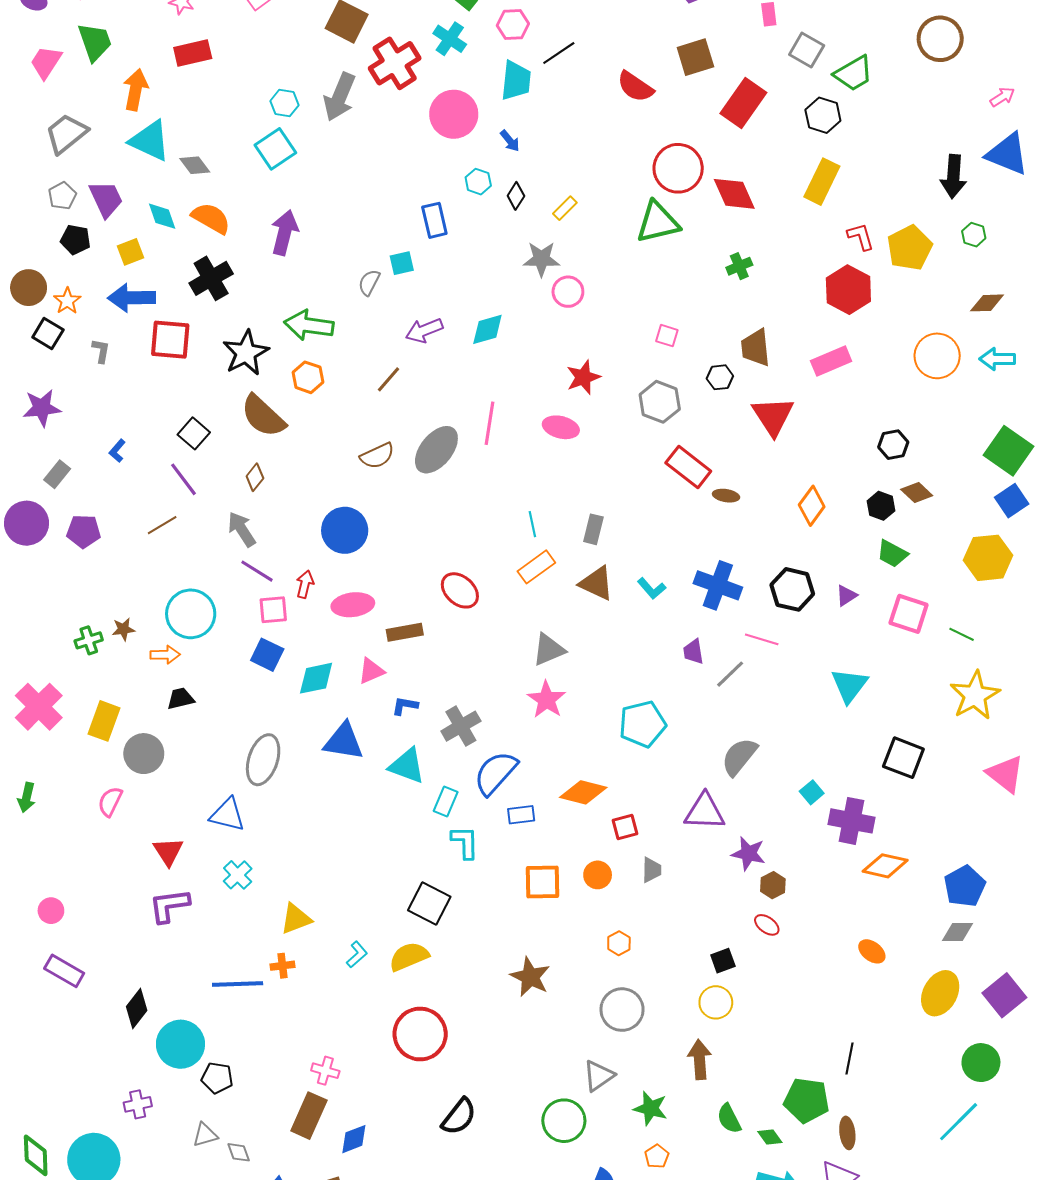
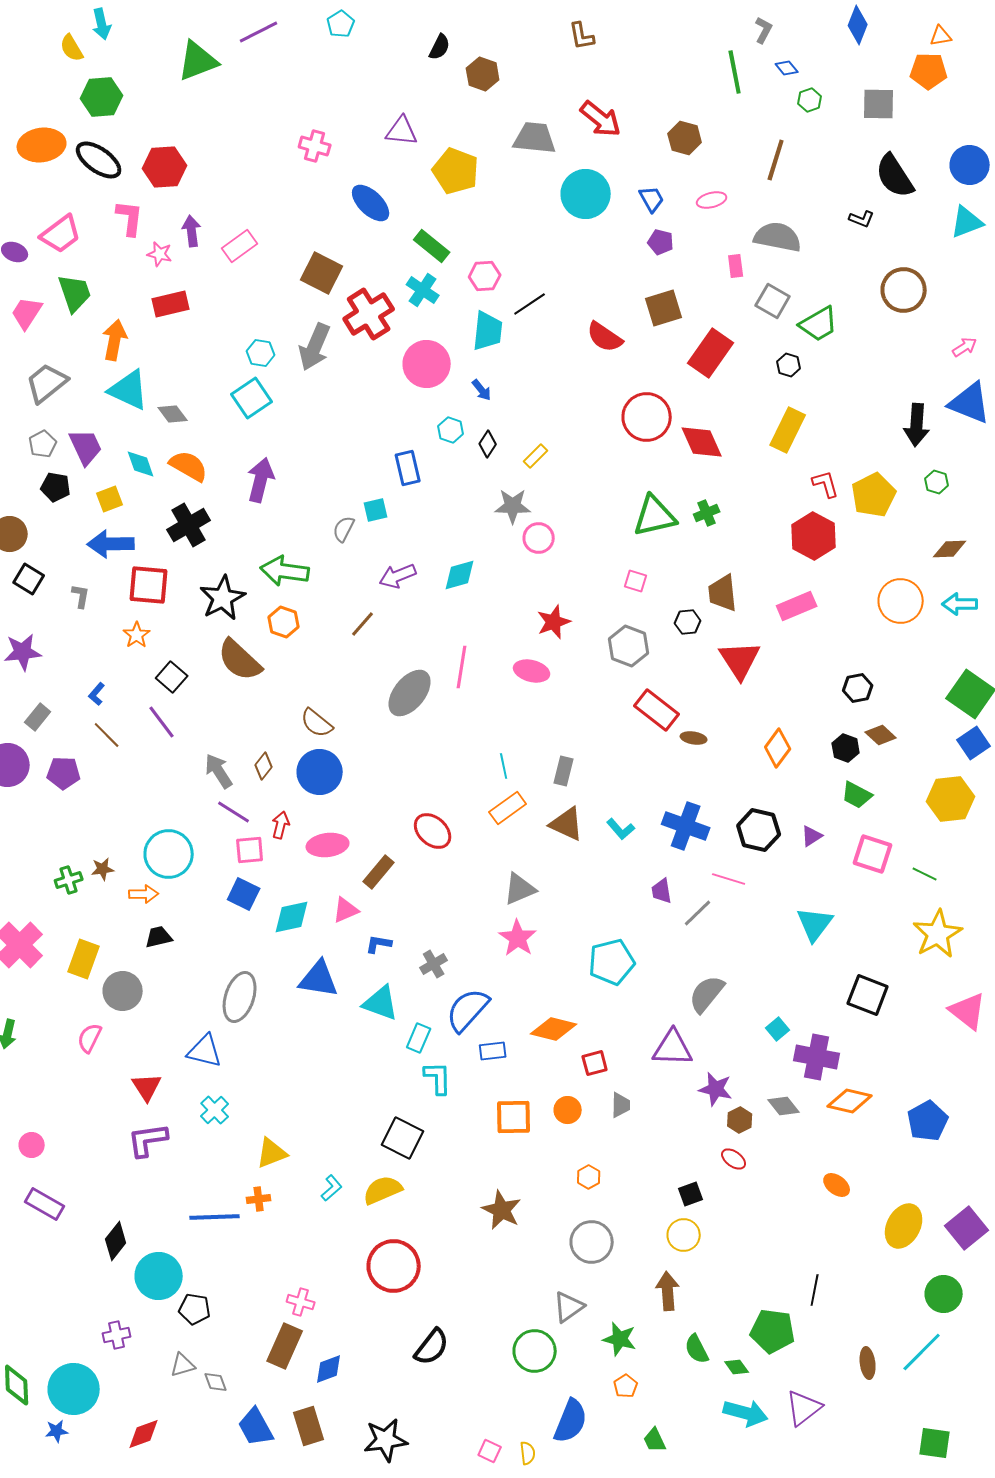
black hexagon: (823, 115) -> (789, 365), size x0.7
green triangle: (658, 222) -> (655, 516), moved
orange star: (67, 301) -> (137, 635), moved
brown semicircle: (377, 456) -> (317, 723), moved, turned 64
brown diamond: (255, 477) -> (264, 766), moved
brown line: (162, 525) -> (107, 735), moved, turned 76
brown rectangle: (405, 632) -> (379, 872), turned -40
gray cross: (461, 726) -> (434, 964), size x0.7
gray diamond: (957, 932) -> (784, 1106), moved, turned 52
brown ellipse: (847, 1133) -> (868, 1363), moved

